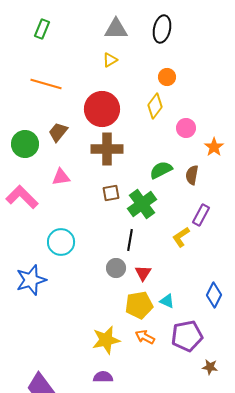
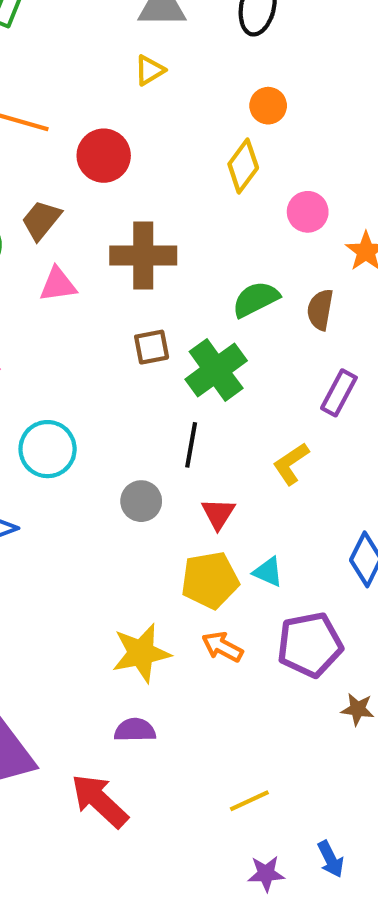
red circle: (102, 109) -> (104, 156), moved, size x0.7
pink triangle: (61, 177) -> (58, 285), moved
yellow L-shape: (181, 237) -> (291, 464), moved
gray circle: (116, 268) -> (141, 501), moved

